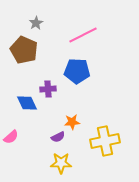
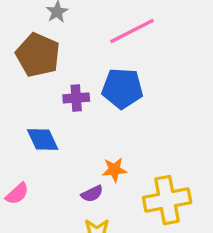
purple cross: (48, 89) -> (76, 98), moved

